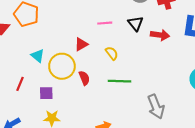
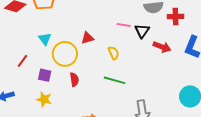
pink line: (105, 23) -> (124, 25), moved
red semicircle: (84, 78) -> (74, 80), moved

